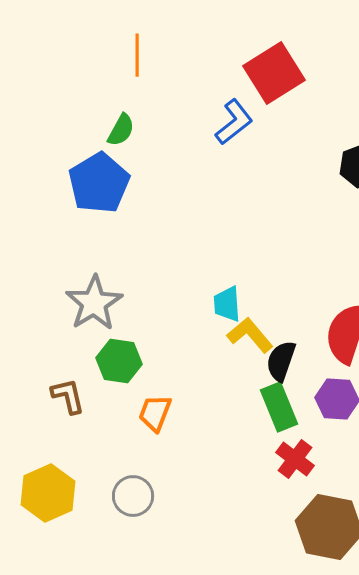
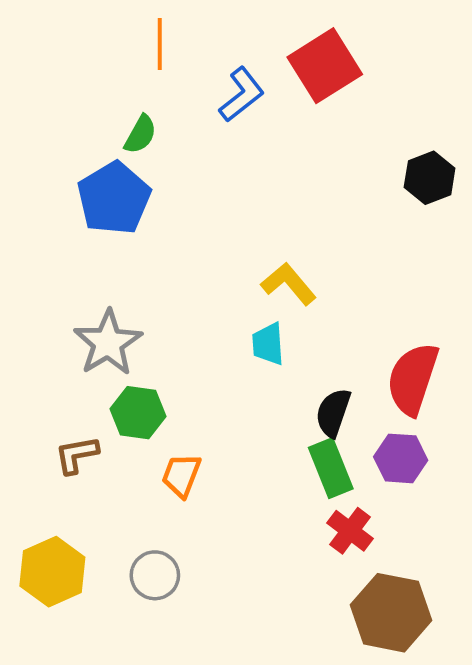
blue L-shape: (234, 122) -> (242, 95), moved
yellow L-shape: (250, 335) -> (289, 284), moved
brown L-shape: (68, 396) -> (77, 455), turned -87

